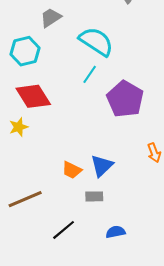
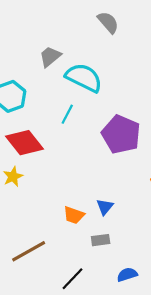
gray trapezoid: (51, 18) -> (50, 57), moved
cyan line: (90, 74) -> (67, 114), moved
blue triangle: (102, 166) -> (105, 207), size x0.7

